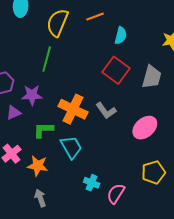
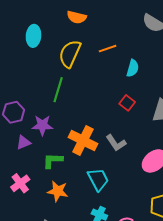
red square: (116, 70) -> (127, 103), size x0.6
cyan trapezoid: (71, 147) -> (98, 179), moved
orange star: (38, 166) -> (58, 191), moved

